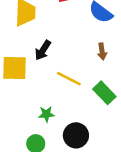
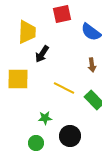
black arrow: (43, 50) -> (42, 54), moved

